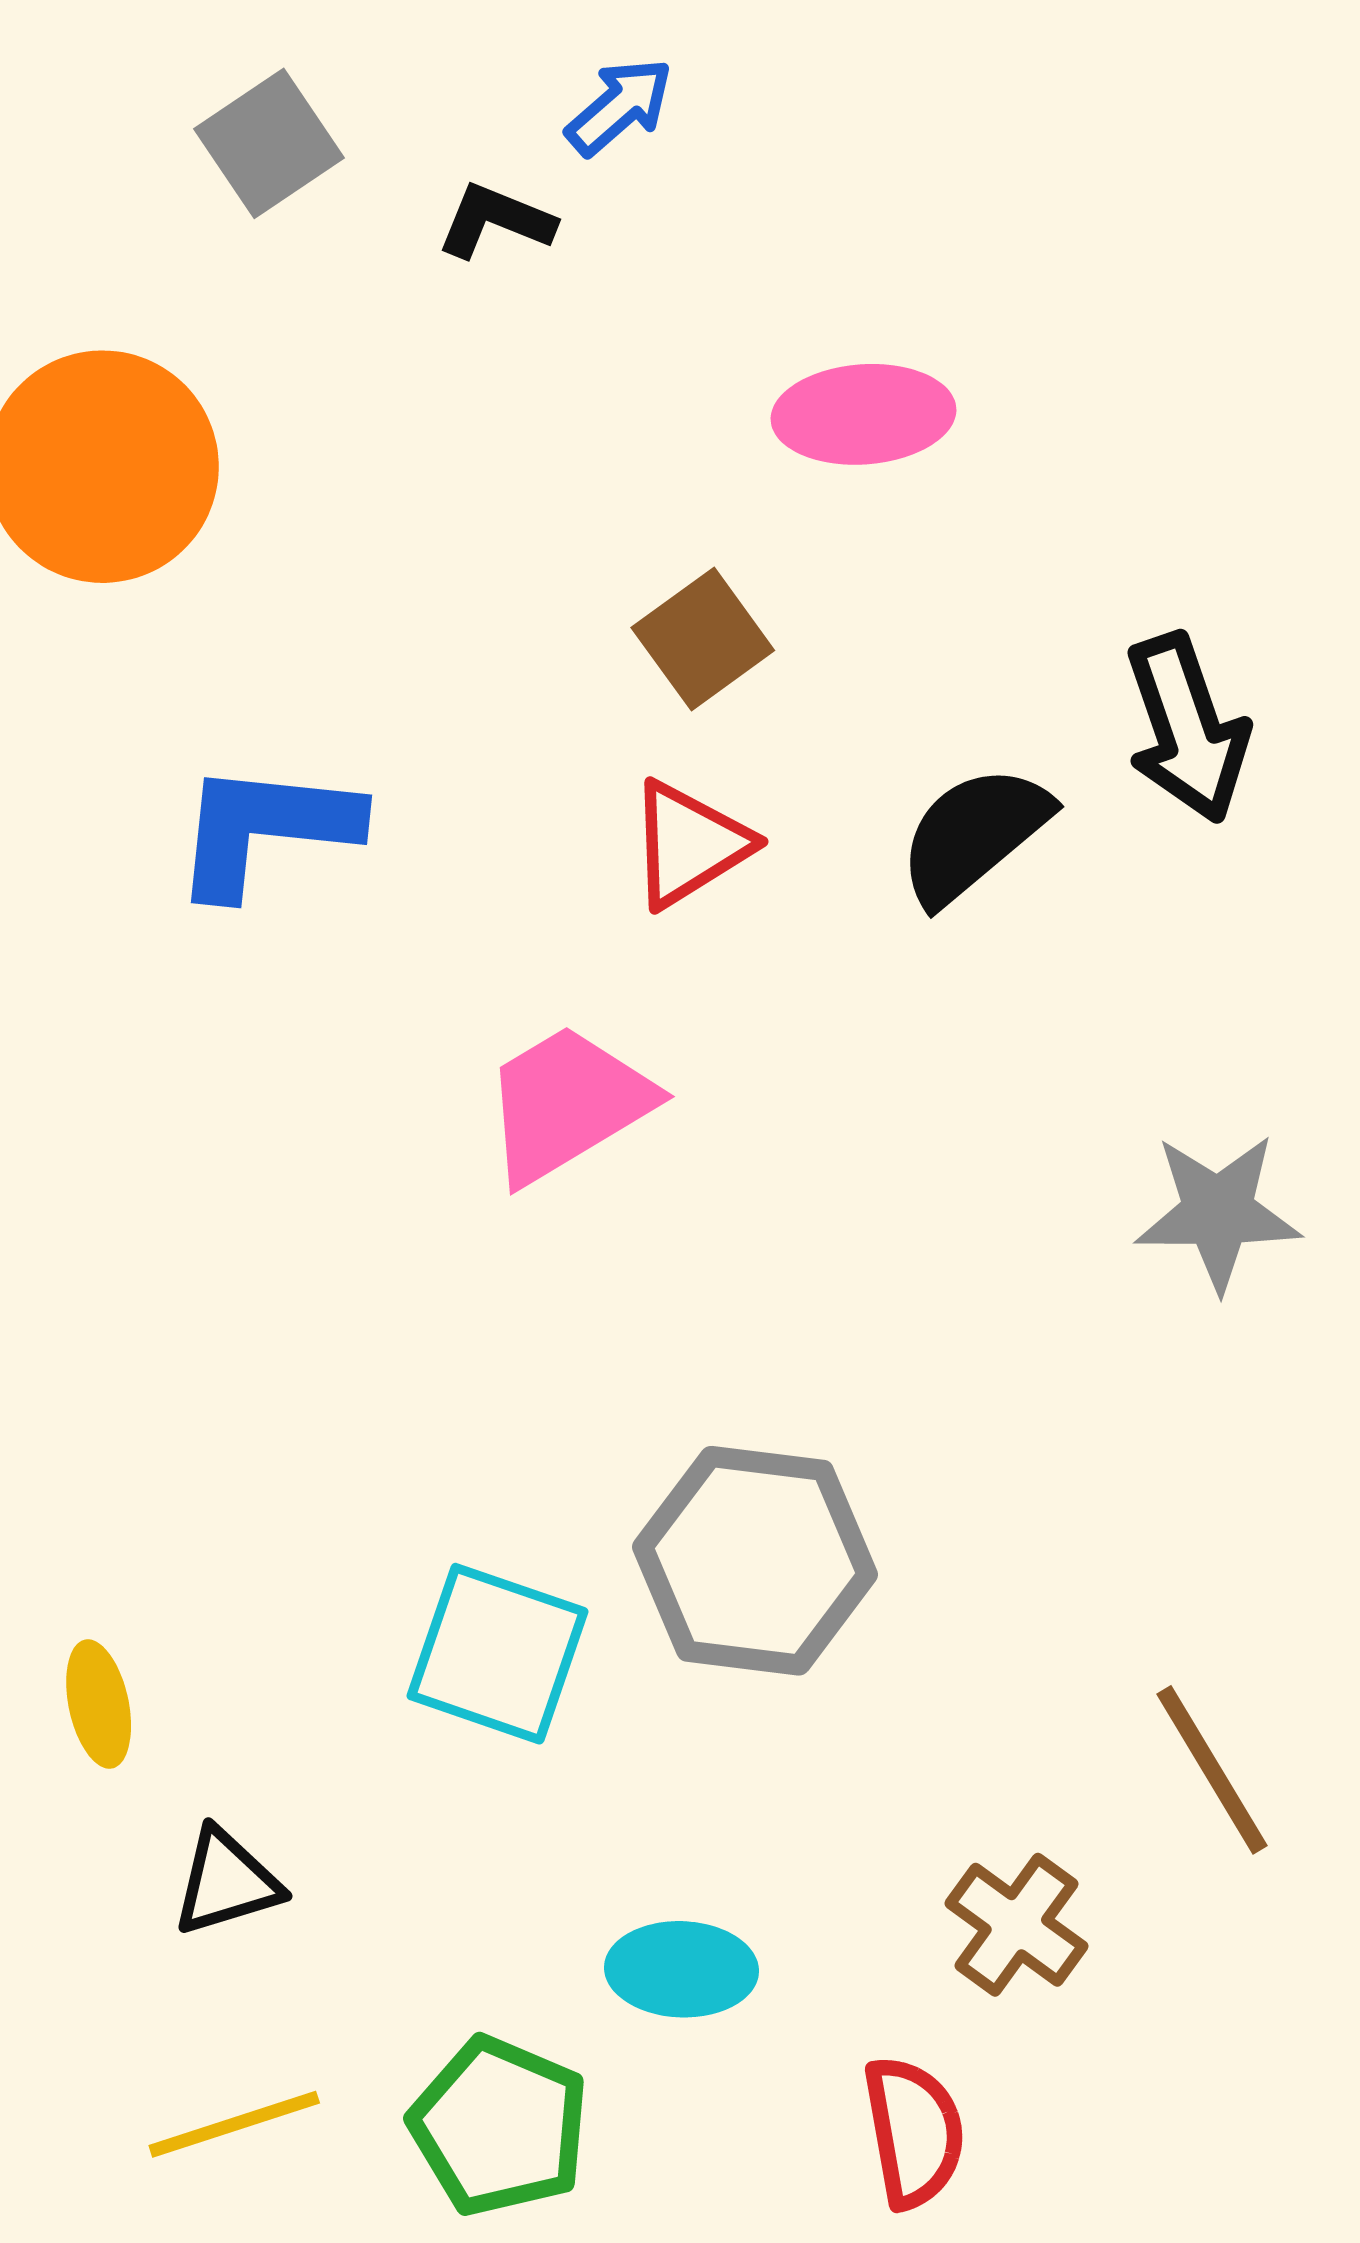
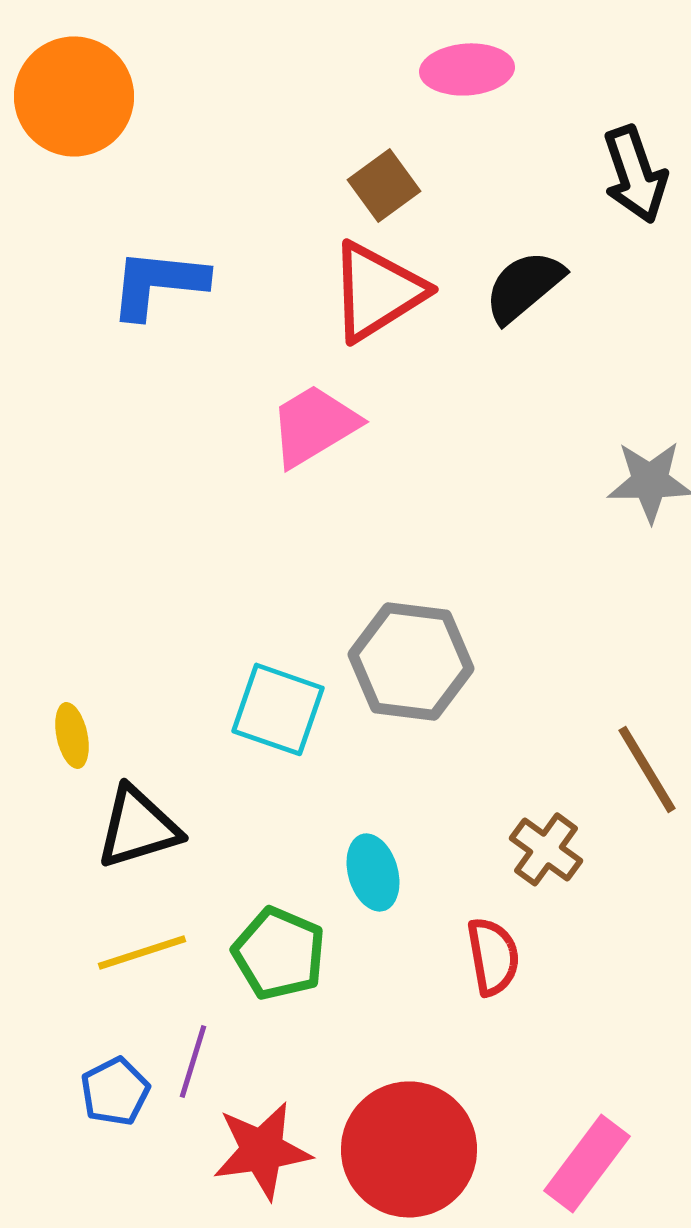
black arrow: (1187, 728) -> (635, 174), moved
red triangle: (689, 844) -> (377, 291), size x1.5
black triangle: (226, 1882) -> (138, 827), size x1.5
cyan ellipse: (681, 1969) -> (373, 872), turned 72

